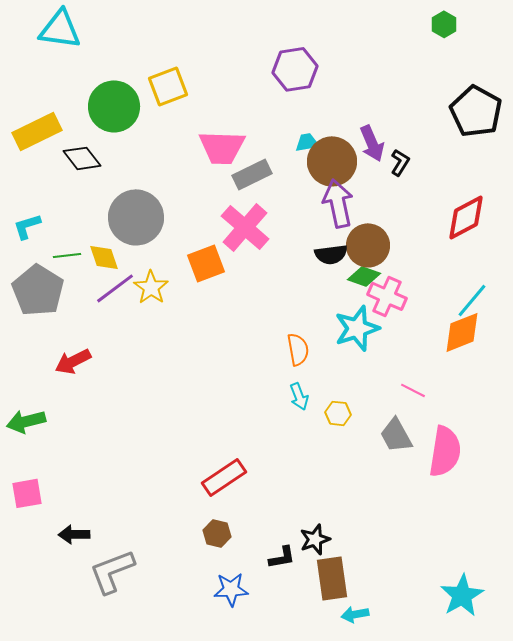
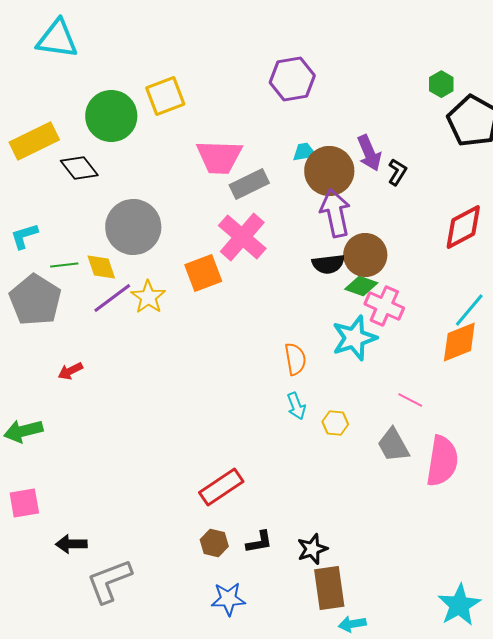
green hexagon: (444, 24) -> (441, 84), moved
red arrow: (73, 361) -> (70, 371), size x0.7
black L-shape: (282, 557) -> (259, 542), moved

